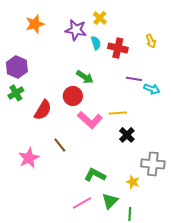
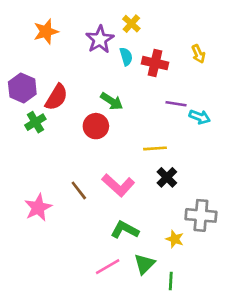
purple star: (76, 30) -> (100, 39), turned 30
green cross: (16, 93) -> (35, 122), moved
red semicircle: (43, 110) -> (56, 97), moved
pink L-shape: (90, 120) -> (118, 185), moved

